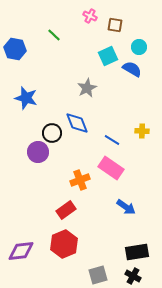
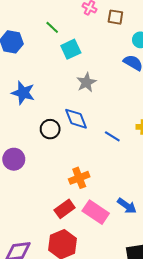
cyan square: (108, 56) -> (71, 49), moved
purple circle: (38, 152) -> (14, 159), moved
pink rectangle: (111, 168) -> (96, 212), moved

